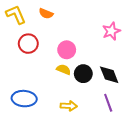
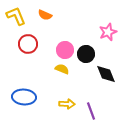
black circle: (83, 74) -> (86, 54), moved
purple line: (108, 103) -> (91, 111), moved

